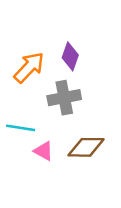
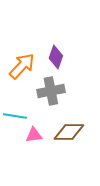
pink triangle: (44, 151) -> (34, 135), turned -36

